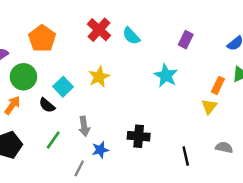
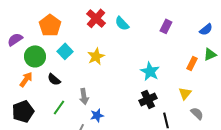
cyan star: (166, 76) -> (150, 71), moved
cyan square: (63, 87) -> (65, 51), moved
yellow triangle: (209, 106) -> (185, 93), moved
black cross: (139, 136) -> (148, 99), moved, turned -30
gray semicircle: (224, 147) -> (197, 113), turned 32

